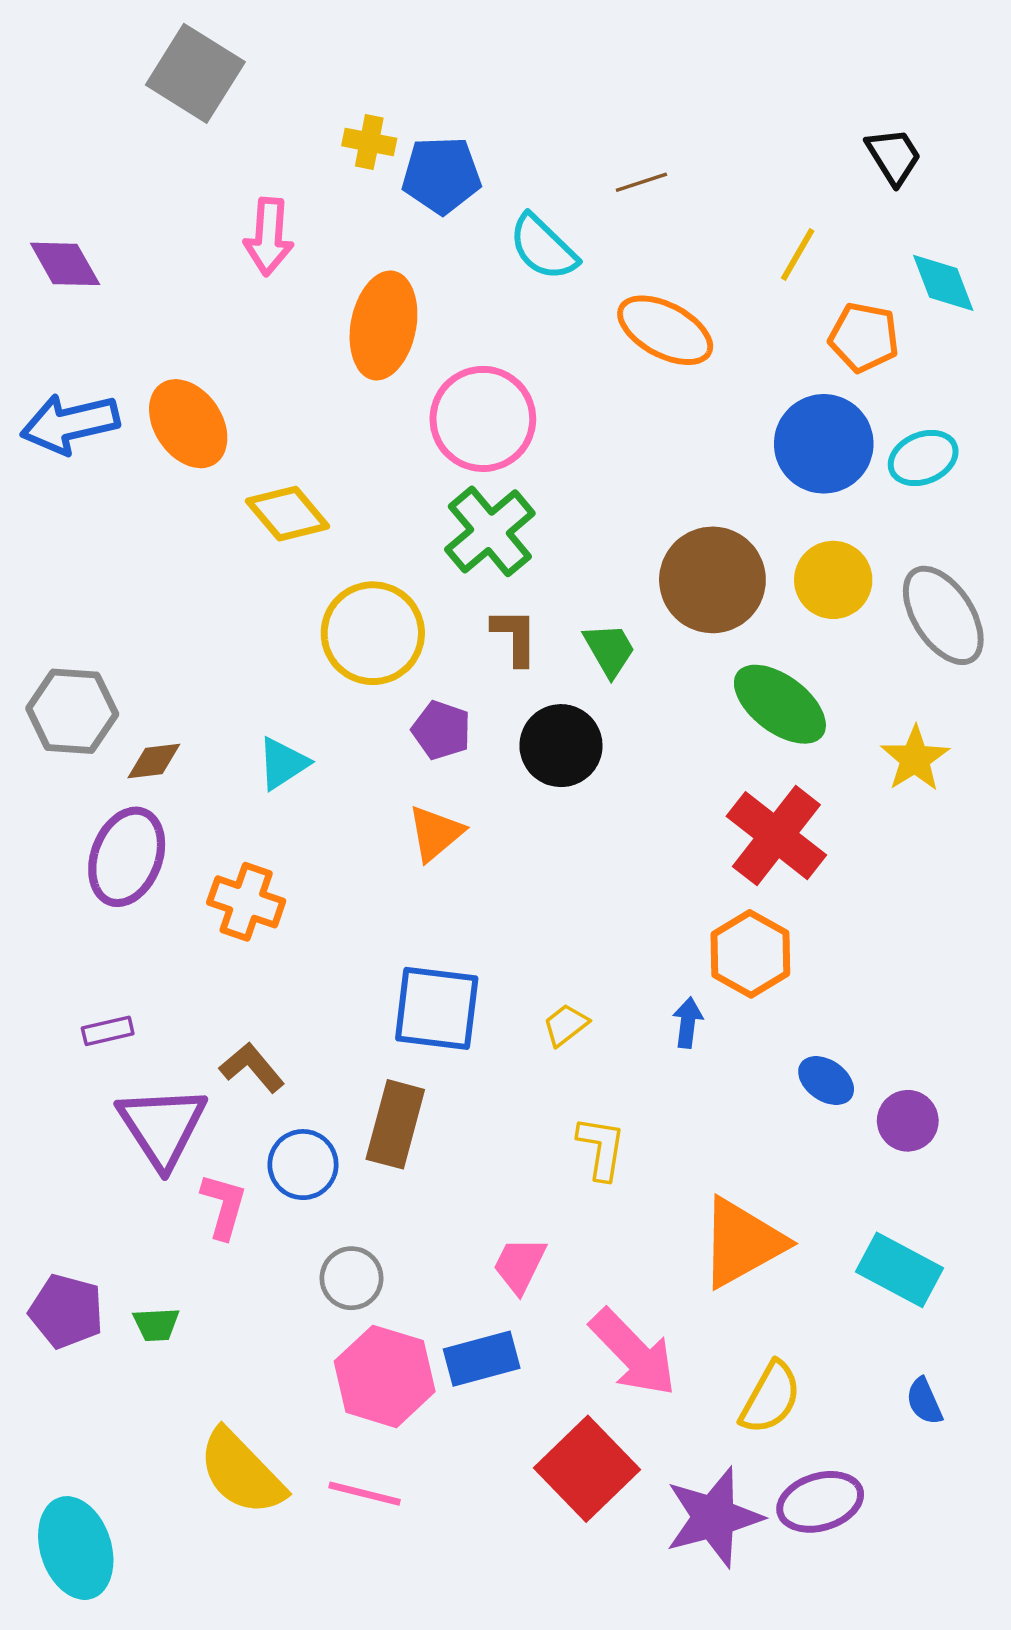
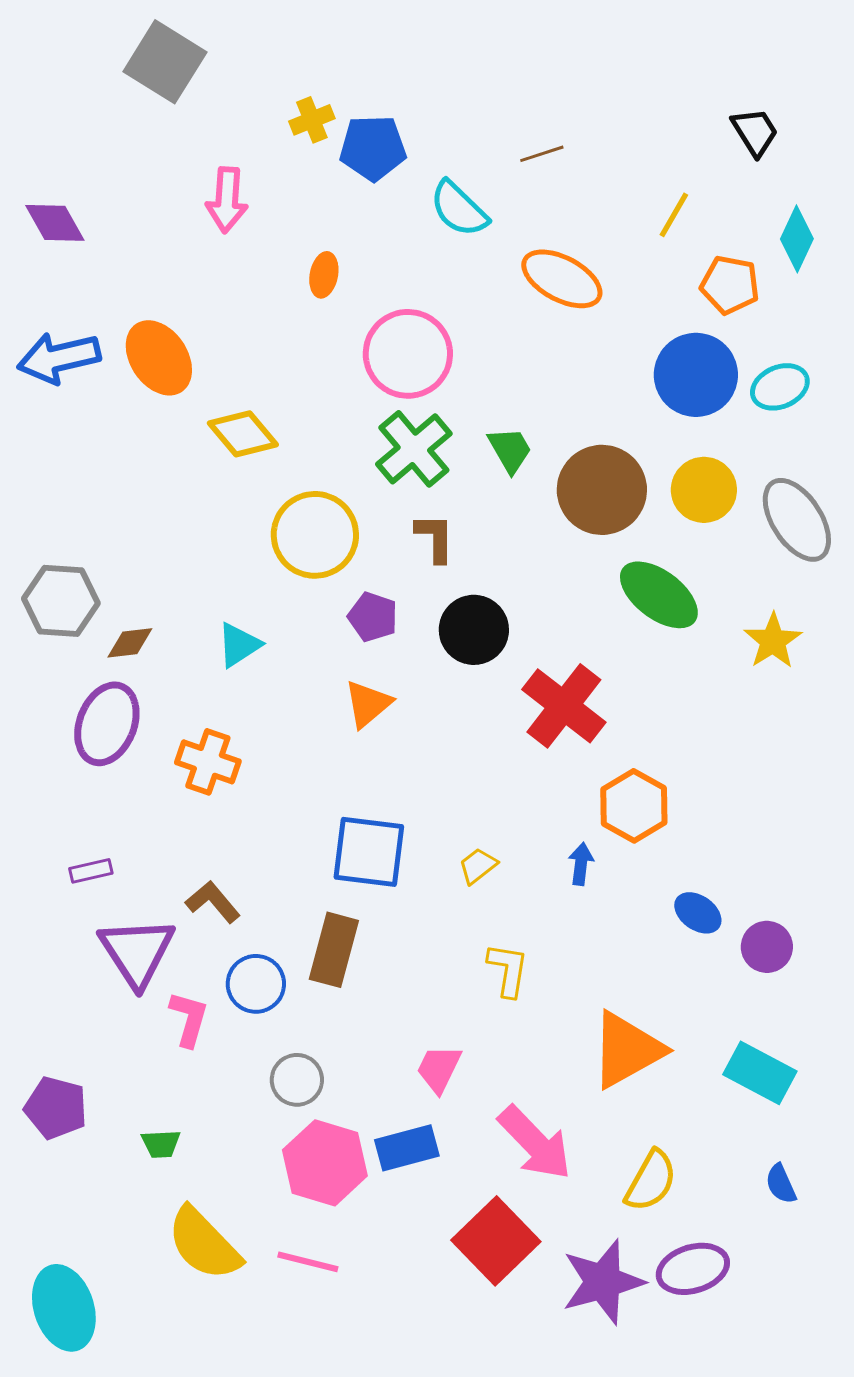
yellow cross: (369, 142) -> (312, 120), turned -33
cyan diamond: (943, 283) -> (797, 239), turned 46
orange ellipse: (383, 325) -> (324, 275), size x0.5
green trapezoid: (610, 650) -> (510, 450), moved
red cross: (776, 836) -> (564, 706), moved
green trapezoid: (156, 1324) -> (161, 1144), moved

